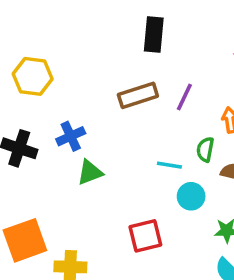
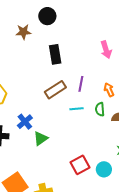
cyan line: (169, 165) -> (77, 109), moved
cyan circle: (191, 196) -> (104, 169), moved

